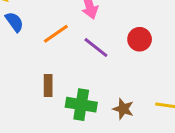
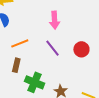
orange line: (56, 34) -> (20, 43), moved

